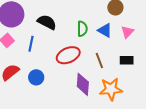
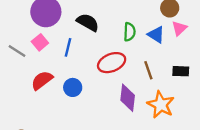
pink triangle: (127, 32) -> (179, 28), moved
orange star: (111, 89) -> (161, 105), turned 30

